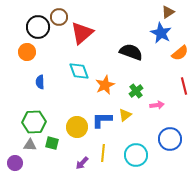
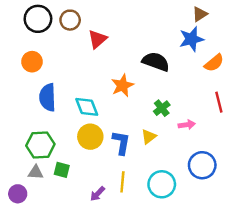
black circle: (38, 27) -> (38, 19), moved
red triangle: (82, 33) -> (97, 39), size x0.7
blue star: (161, 33) -> (191, 39), turned 30
cyan diamond: (79, 71) -> (87, 107), moved
blue semicircle: (40, 82) -> (47, 97), size x1.6
orange star: (105, 85) -> (122, 85), moved
blue L-shape: (102, 120) -> (121, 143), turned 100
yellow circle: (77, 127) -> (90, 137), moved

